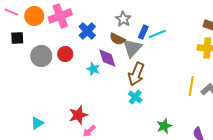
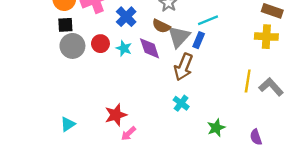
blue rectangle: (143, 32) -> (199, 40), moved
black square: (17, 38) -> (65, 25), moved
cyan star: (93, 69) -> (124, 48), moved
cyan cross: (135, 97) -> (181, 103), moved

